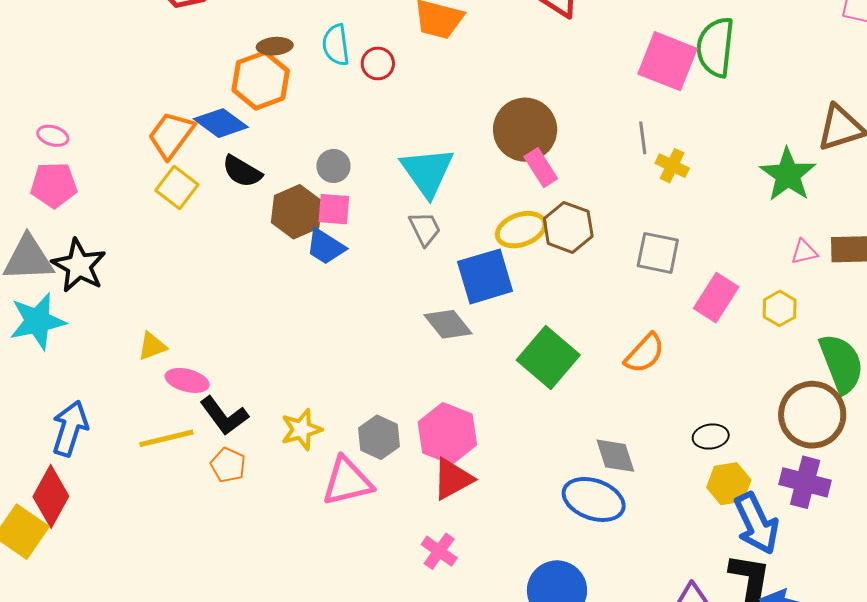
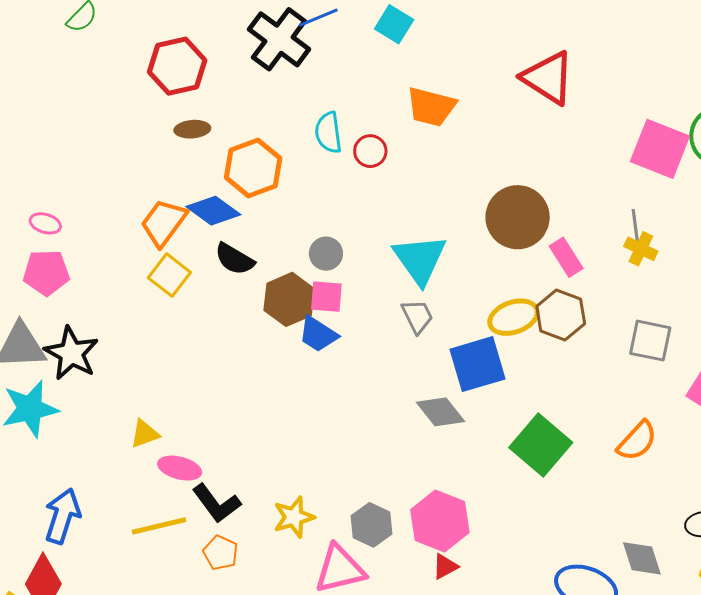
brown ellipse: (275, 46) -> (192, 129), moved
yellow cross: (672, 166) -> (641, 249), moved
pink rectangle: (541, 168) -> (566, 257), moved
gray diamond: (615, 456) -> (642, 558), moved
red triangle: (453, 479) -> (445, 566), size x0.6

